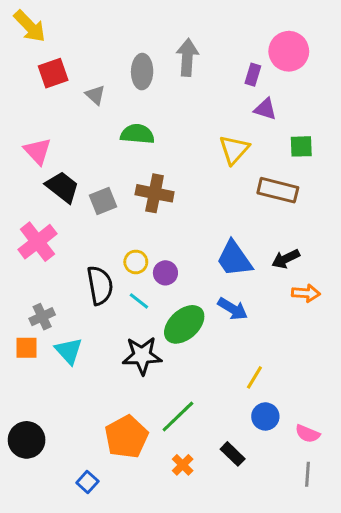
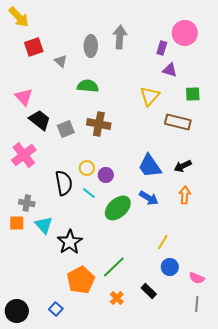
orange arrow: (306, 293) -> (185, 195), moved, turned -90
gray cross: (42, 317) -> (27, 203), turned 35
black star: (142, 356) -> (70, 242), moved, turned -30
black circle: (27, 440) -> (17, 311), moved

